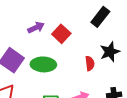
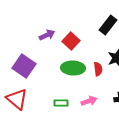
green ellipse: (43, 64) -> (73, 68), moved

